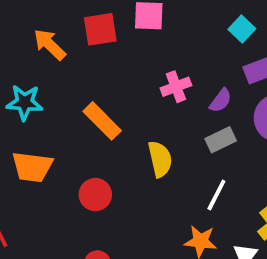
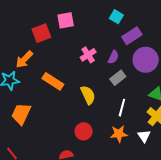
orange arrow: (50, 45) -> (24, 59), moved, turned -78
orange trapezoid: (32, 167) -> (21, 114), turned 120
red circle: (95, 195) -> (84, 131), moved

